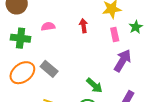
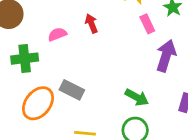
red arrow: (83, 26) -> (91, 24), moved

